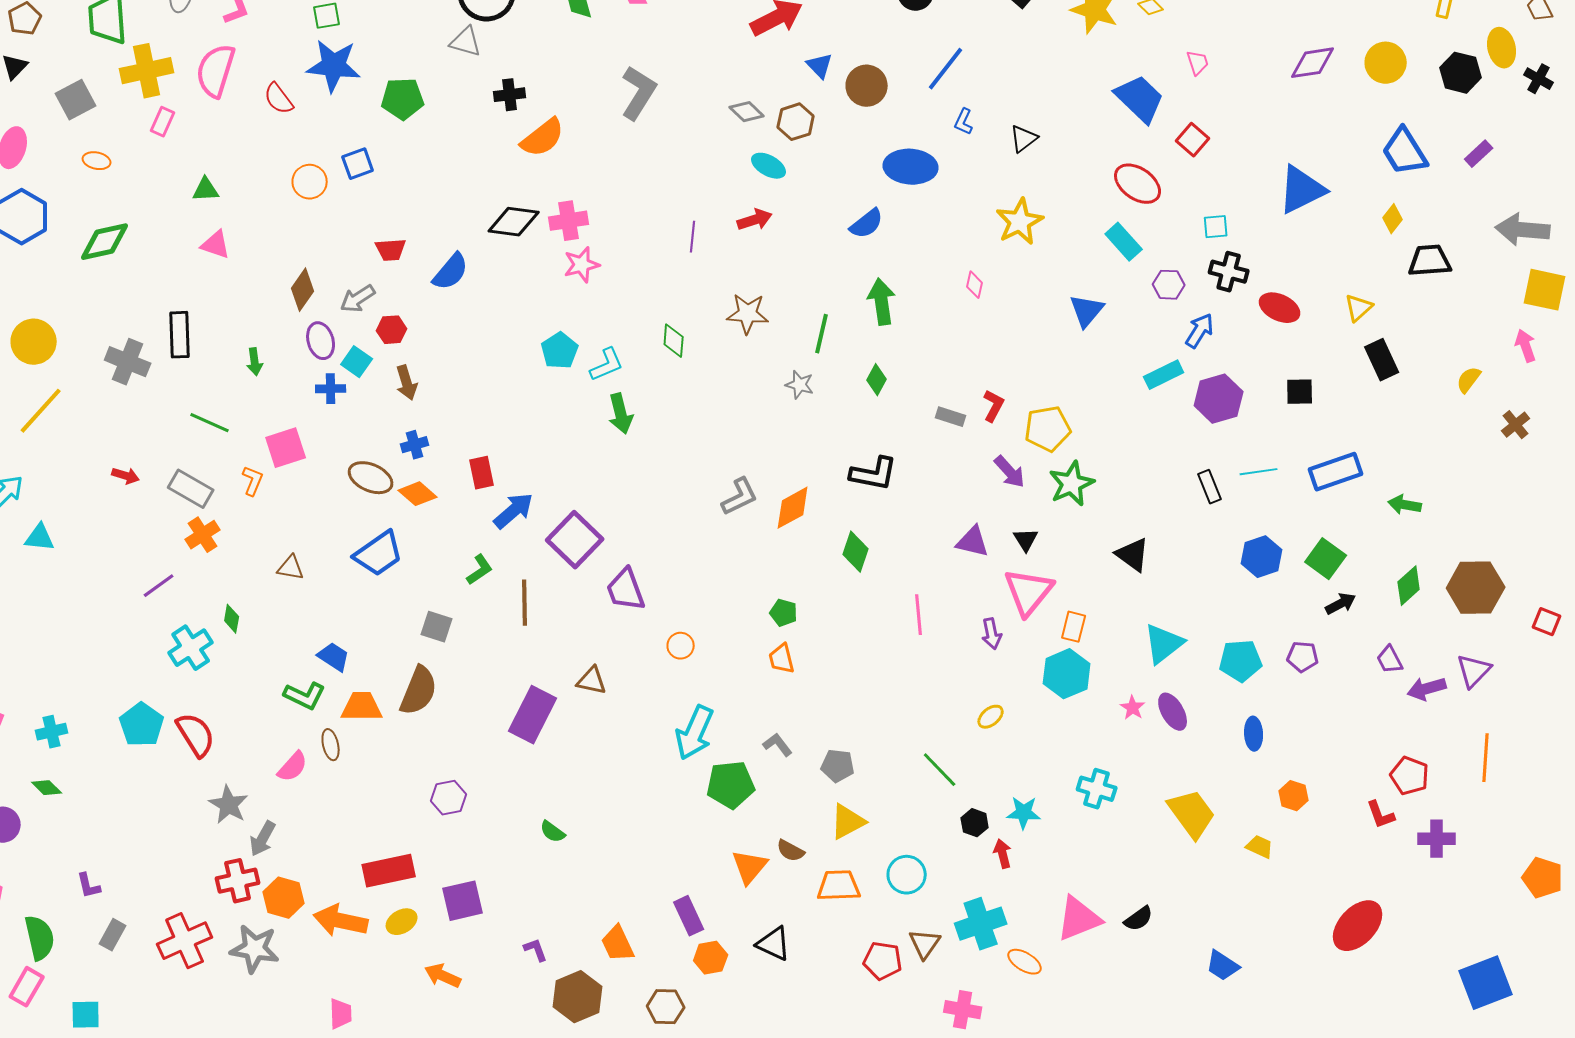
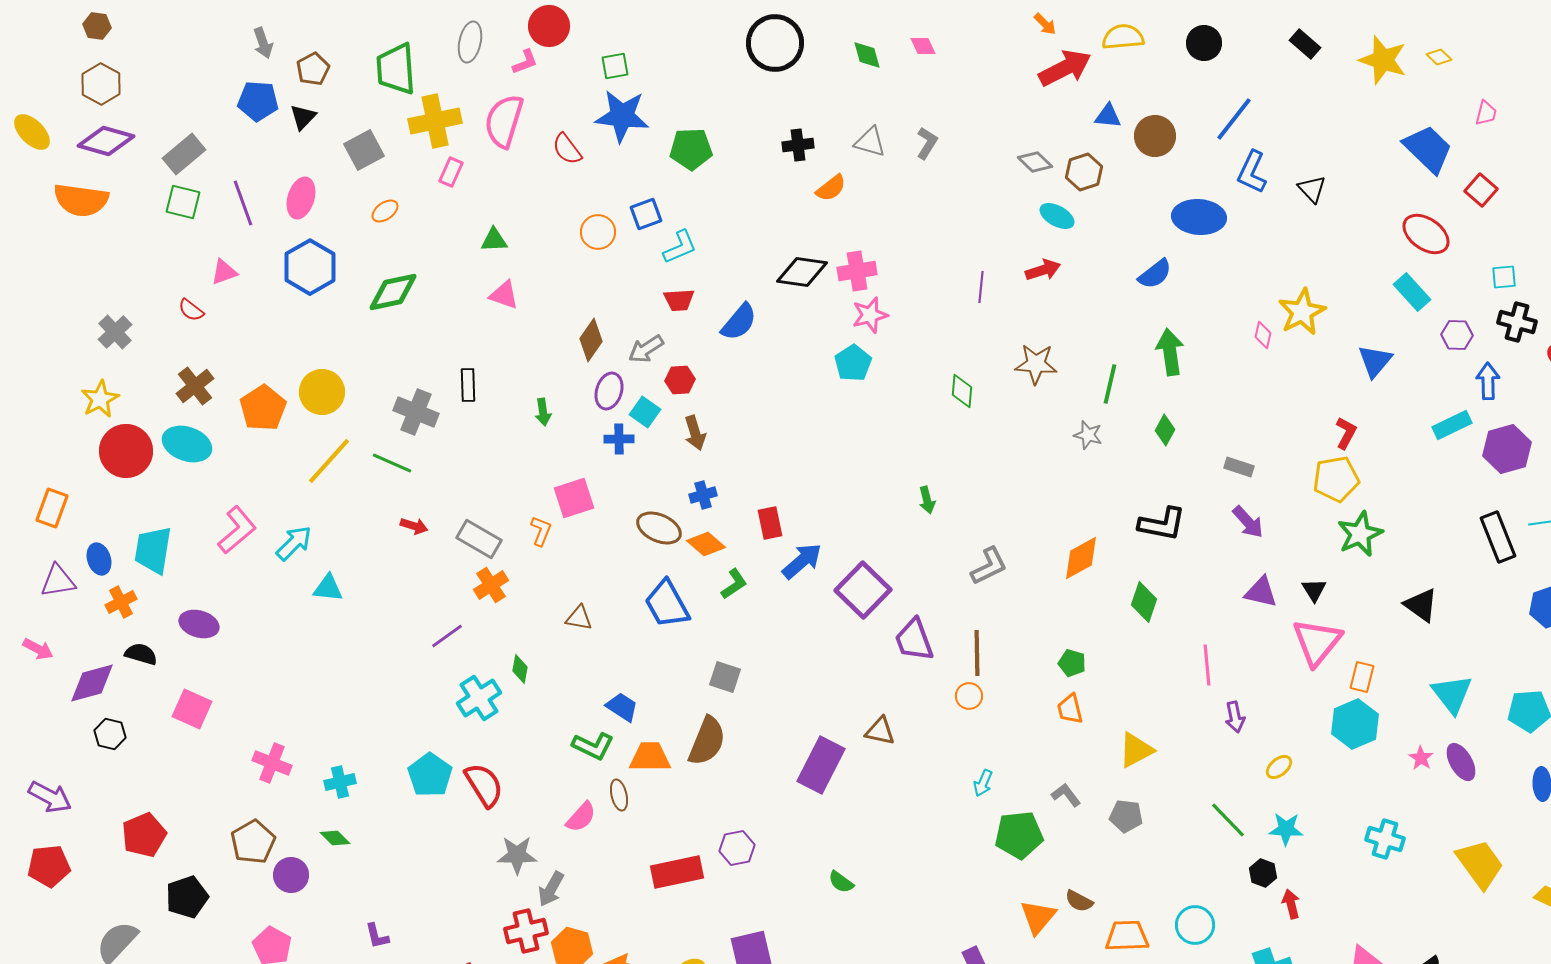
gray triangle: (466, 42) -> (870, 142), moved
pink trapezoid: (1198, 63) -> (1486, 113), turned 32
blue triangle: (820, 66) -> (1108, 116), turned -40
gray L-shape: (639, 93) -> (927, 143), size x0.6
blue L-shape: (964, 122) -> (1252, 172), size x1.6
orange semicircle: (543, 138) -> (831, 188), size x0.7
black triangle: (1024, 139) -> (1312, 189), turned -36
orange ellipse: (97, 161) -> (385, 211), turned -48
yellow star: (1020, 222) -> (1302, 312), moved
blue arrow: (1200, 331) -> (1488, 381), turned -33
black rectangle: (180, 335) -> (468, 385), size x0.7
purple ellipse: (321, 341) -> (609, 391), turned 33
cyan pentagon: (560, 351) -> (853, 363), moved
cyan L-shape: (607, 365) -> (680, 247), moved
red L-shape: (994, 406) -> (1346, 433), moved
green arrow: (621, 414) -> (927, 500), moved, size x0.7
green line: (210, 423) -> (392, 463), moved
purple arrow: (1010, 472) -> (1248, 522), moved
black rectangle: (1210, 487) -> (1498, 537), size x1.5
gray L-shape: (740, 497) -> (989, 566), moved
blue trapezoid: (379, 554) -> (667, 604), turned 96
green L-shape: (480, 570) -> (734, 584), moved
brown line: (525, 603) -> (977, 653), moved
purple arrow: (992, 634) -> (1235, 717), moved
cyan triangle: (1164, 644) -> (1452, 694), turned -30
cyan arrow: (695, 733) -> (983, 783), size x0.5
gray star: (229, 805) -> (517, 855), turned -30
cyan star: (1024, 813) -> (1286, 829), moved
yellow triangle: (848, 822) -> (1136, 750), moved
red rectangle: (389, 871) -> (677, 872), moved

